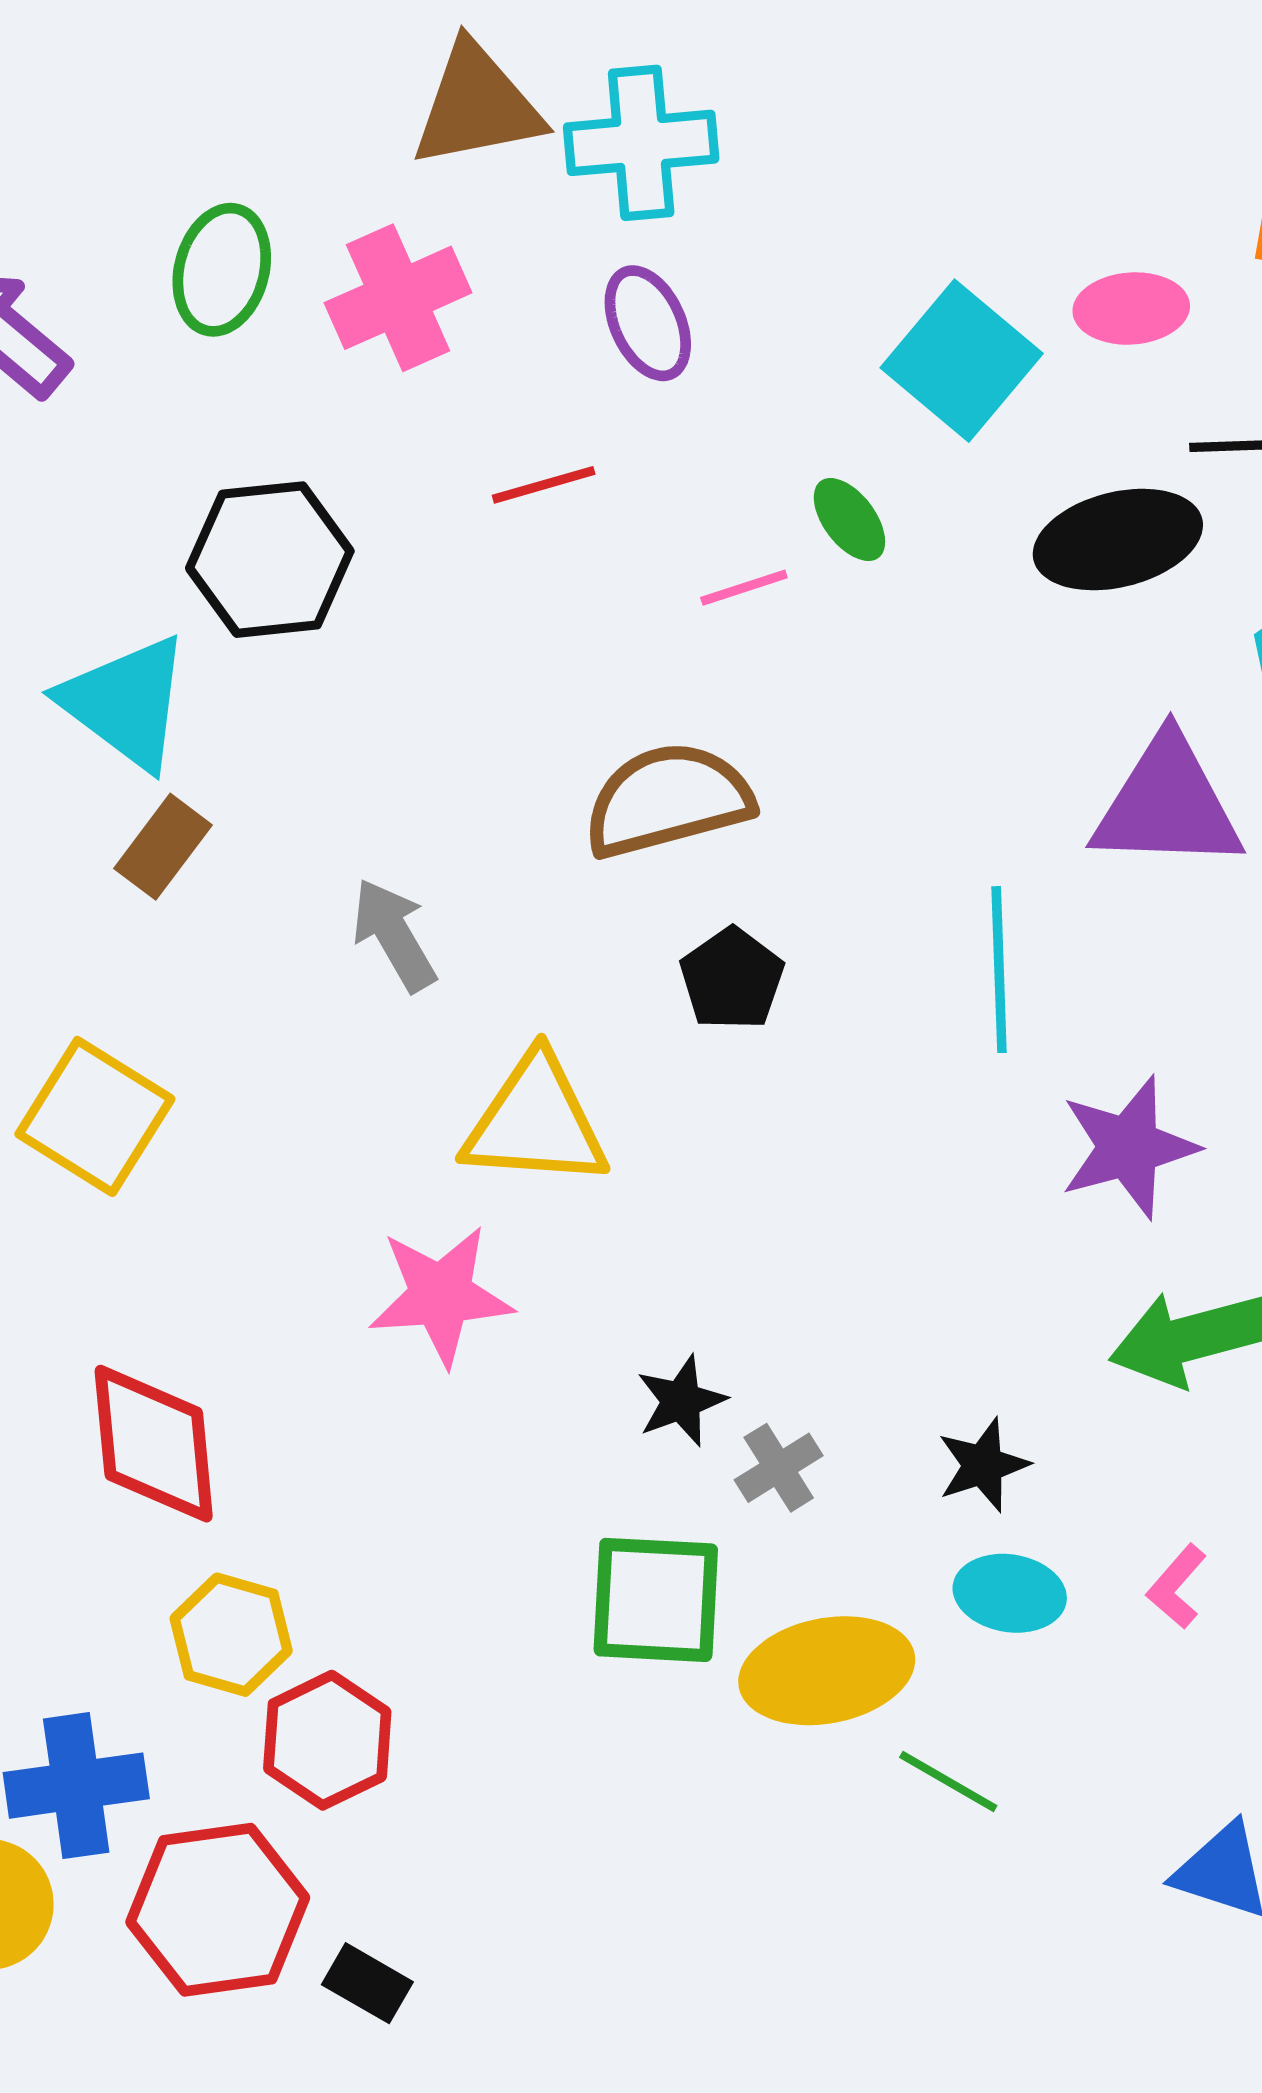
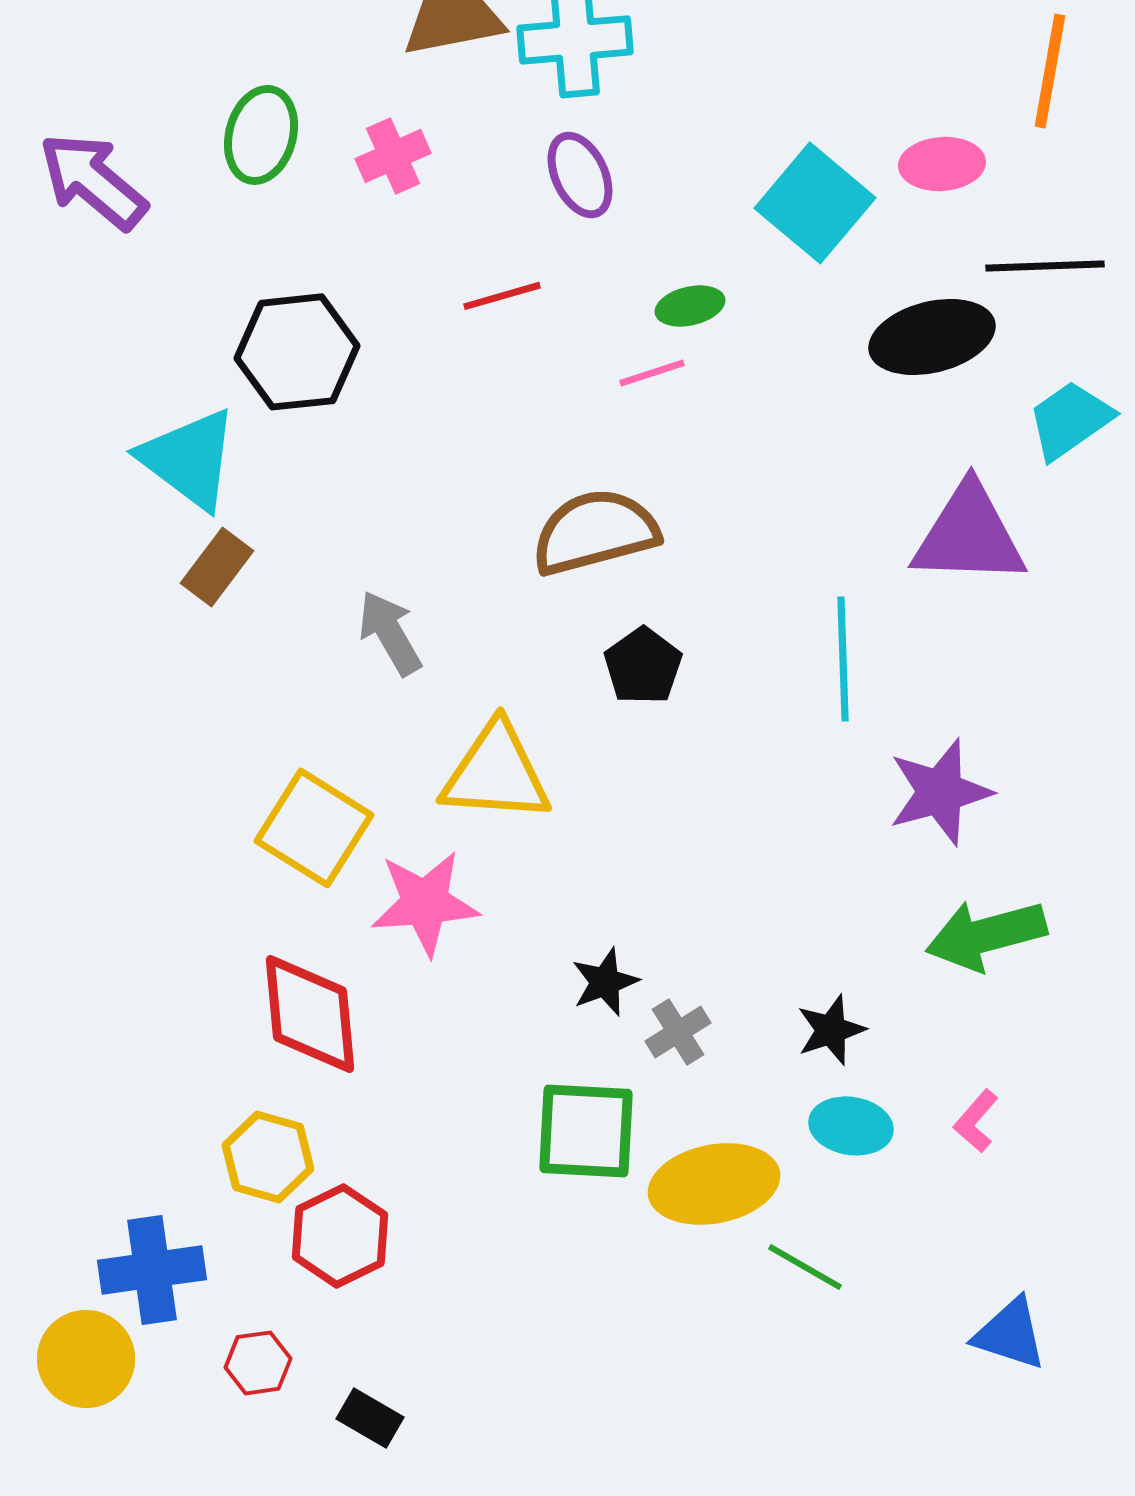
pink cross: (398, 298) -> (393, 156), size x0.7
green ellipse: (849, 520) -> (690, 306), moved, turned -66
yellow square: (95, 1116) -> (314, 828), moved
red diamond: (154, 1444) -> (310, 1014), moved
red hexagon: (218, 1910) -> (258, 1363), size x0.5

